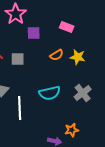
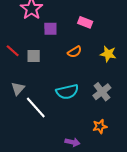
yellow star: (78, 57) -> (108, 54), moved
white line: (20, 108) -> (36, 107), turned -40
orange star: (72, 130) -> (100, 126), moved

